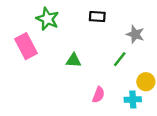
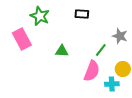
gray star: (135, 34) -> (120, 36), moved
pink semicircle: (98, 95) -> (92, 71), moved, size x1.5

